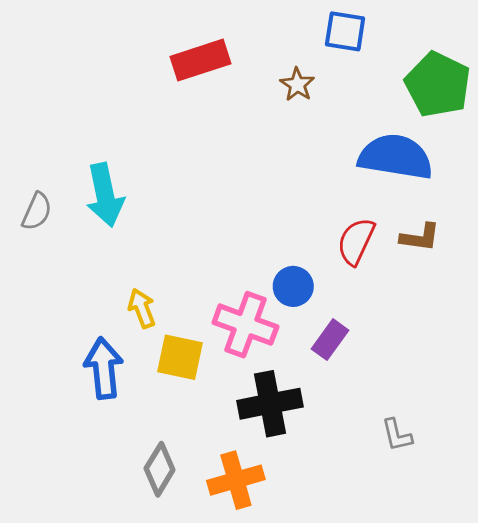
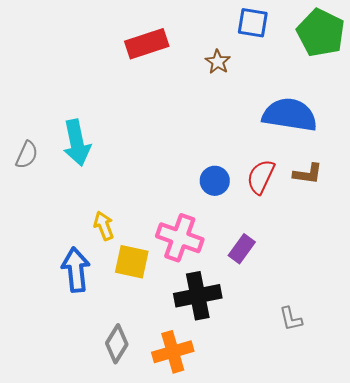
green pentagon: (438, 85) -> (321, 33), moved
blue circle: (293, 286) -> (215, 181), moved

